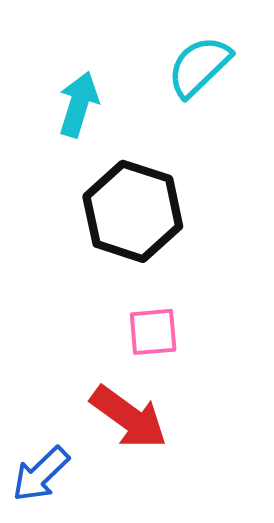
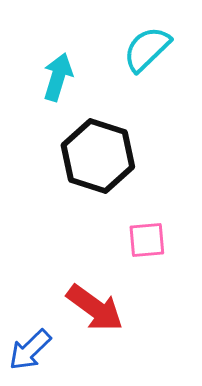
pink square: (153, 332) -> (147, 240), moved

